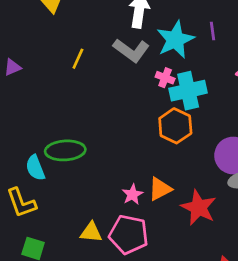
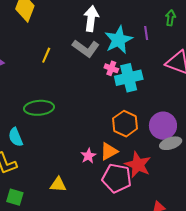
orange hexagon: (175, 126) -> (125, 124), moved
green ellipse: (65, 150) -> (39, 108), moved
pink pentagon: (129, 235) -> (117, 178), moved

